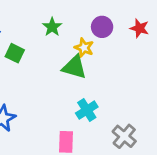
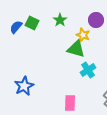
green square: (15, 53) -> (32, 23), moved
cyan cross: (87, 110) -> (88, 70), moved

